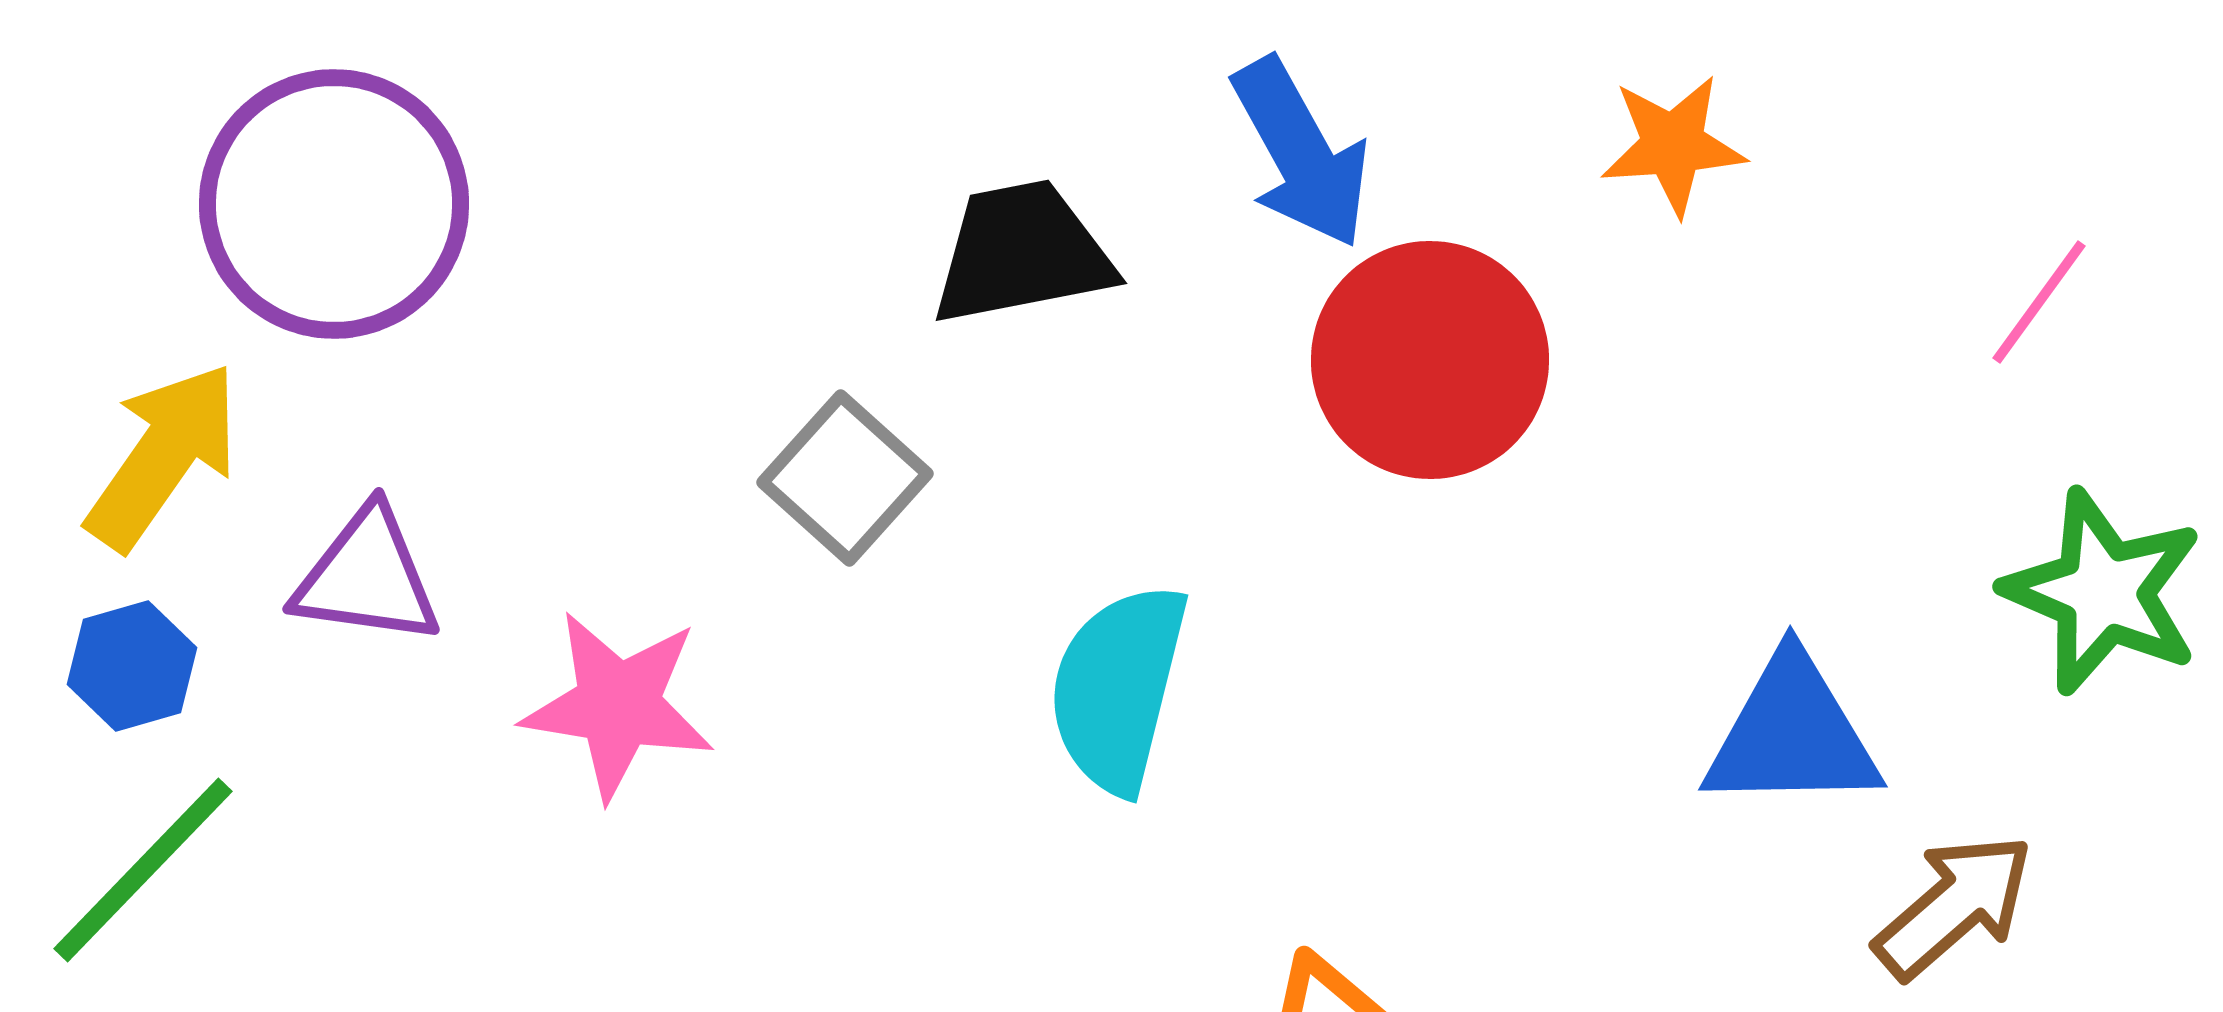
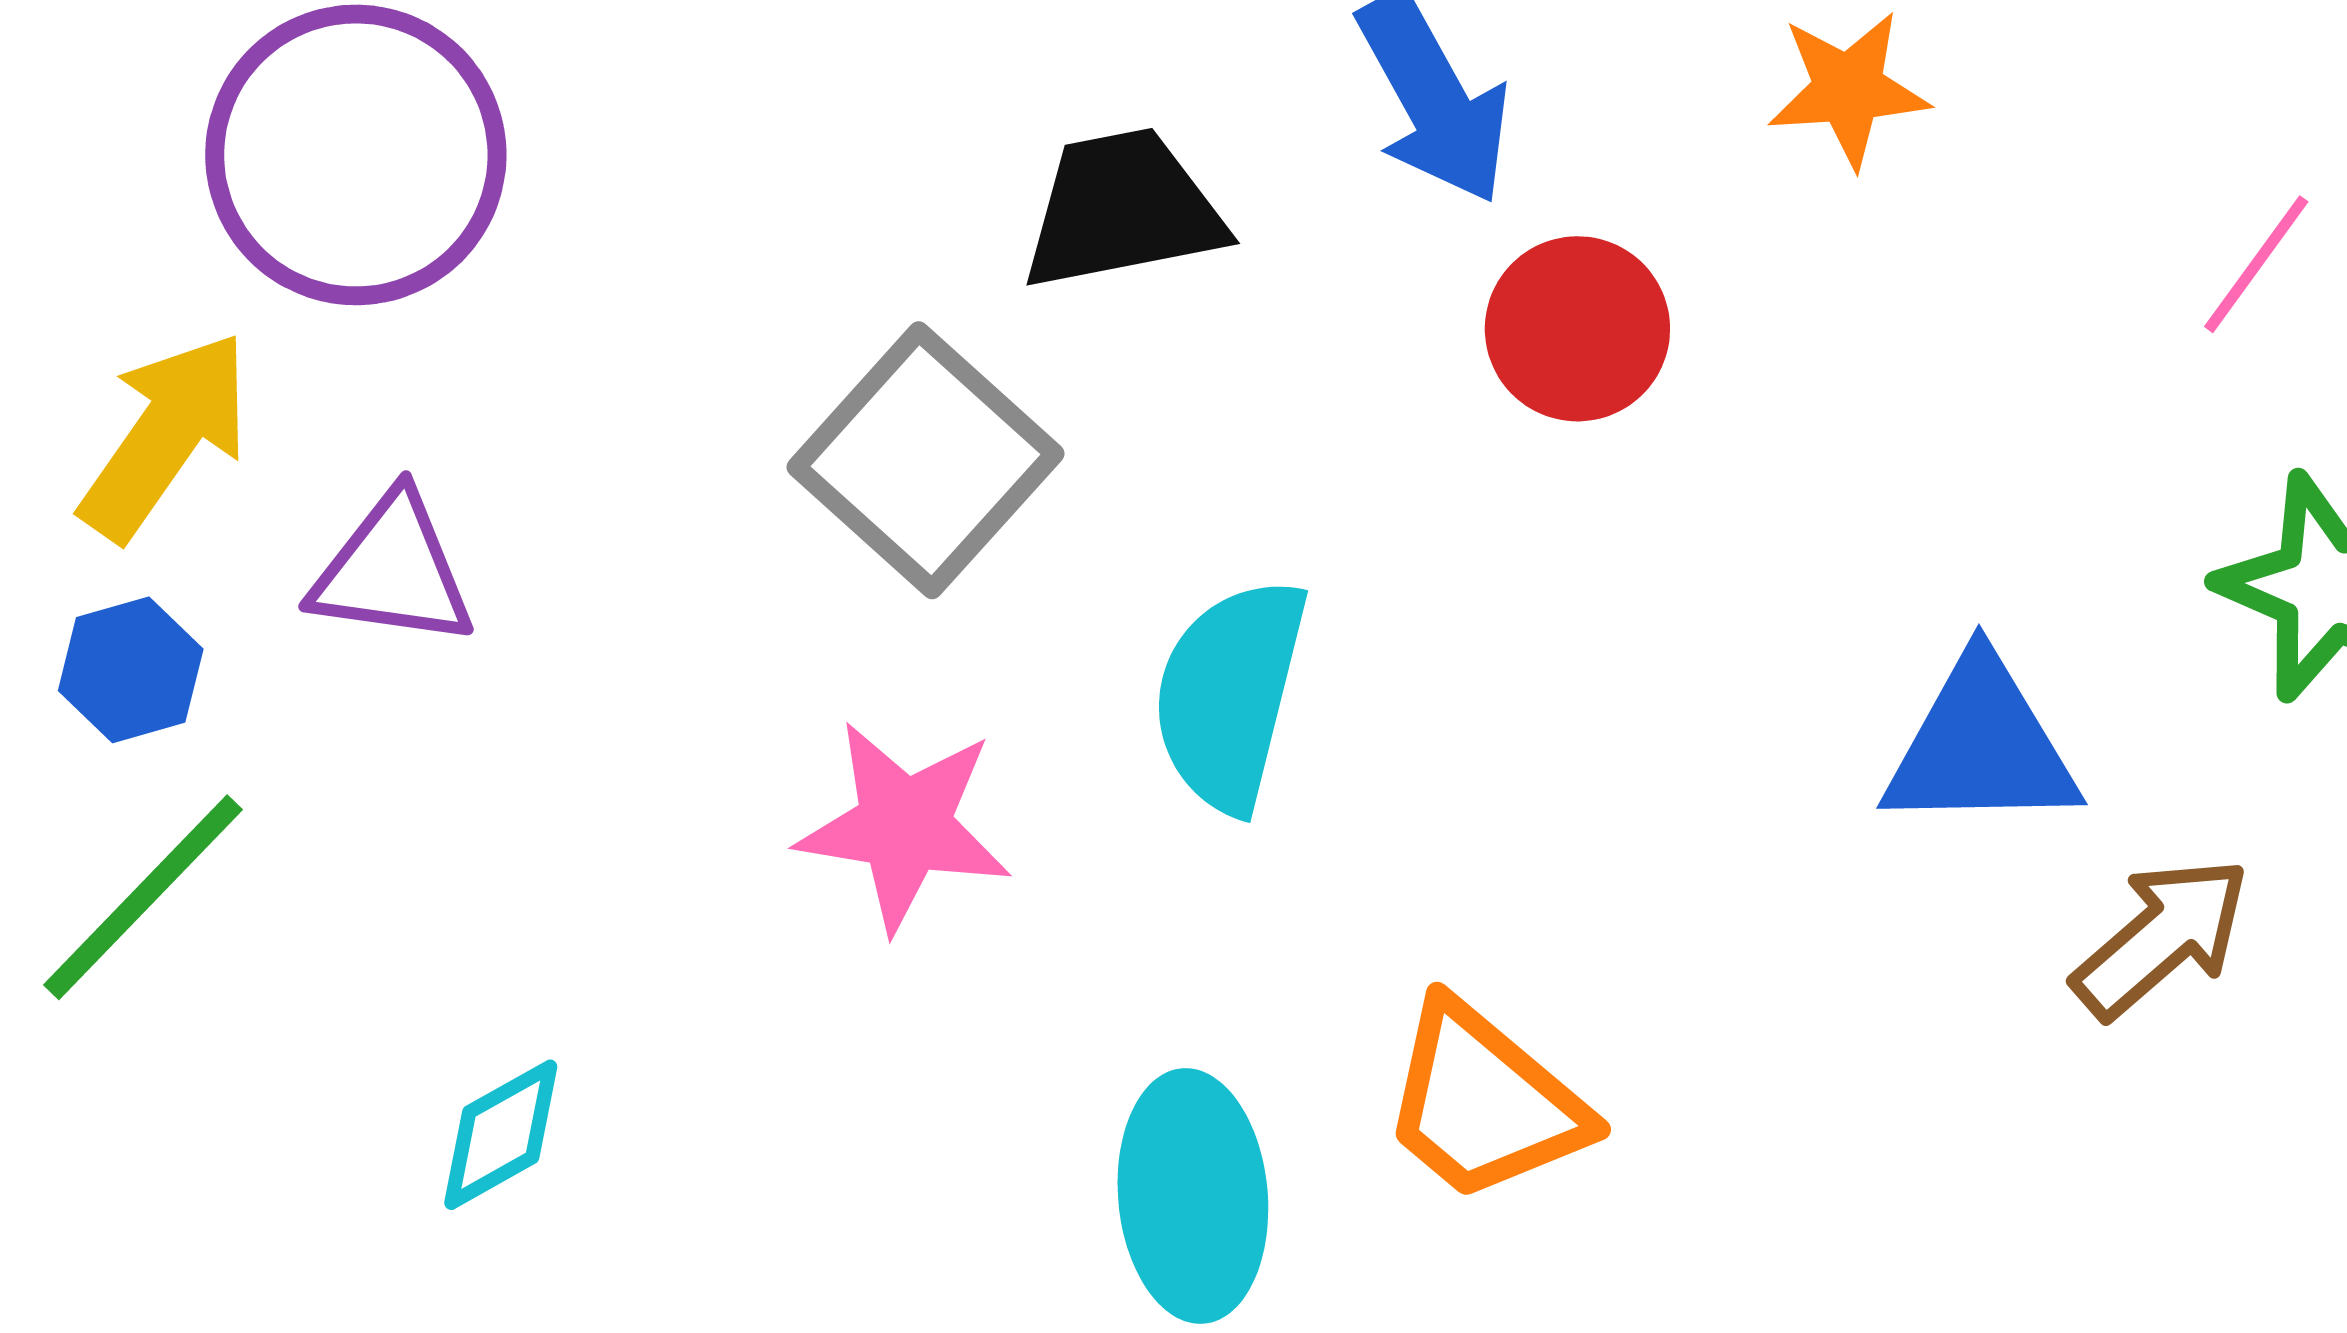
red circle: (1430, 360) -> (1577, 329), size x0.7
gray square: (845, 478) -> (925, 460), size x1.4
pink star: (618, 705) -> (904, 826), moved

